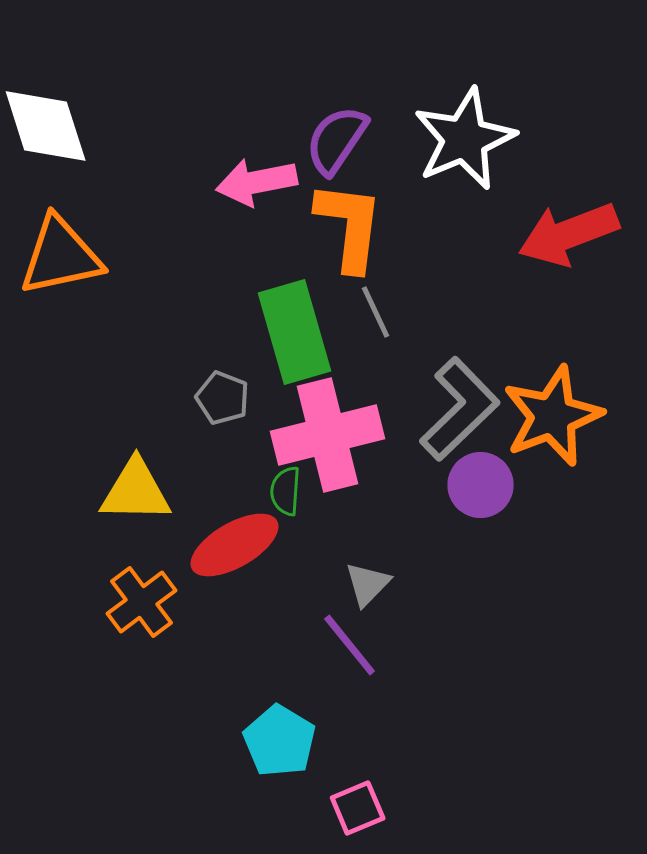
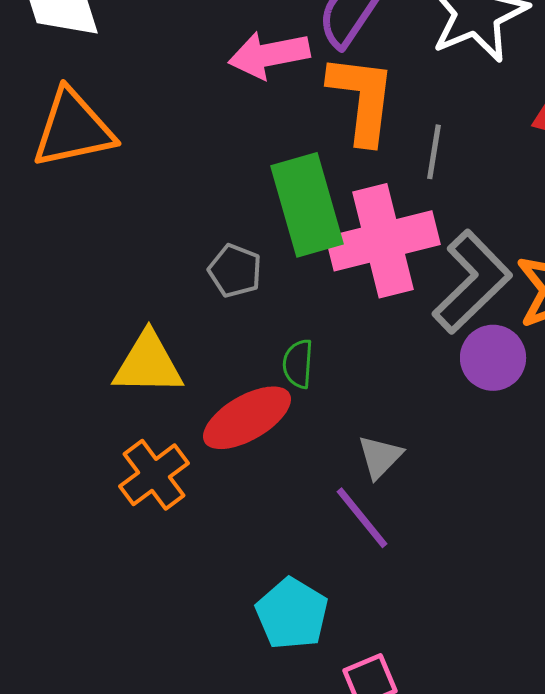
gray line: (376, 312) -> (434, 152), moved, turned 34
pink cross: (328, 435) -> (383, 241), moved

